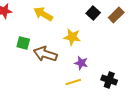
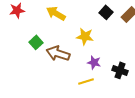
green square: (23, 43) -> (36, 42), turned 32
black cross: (109, 80) -> (120, 70), moved

